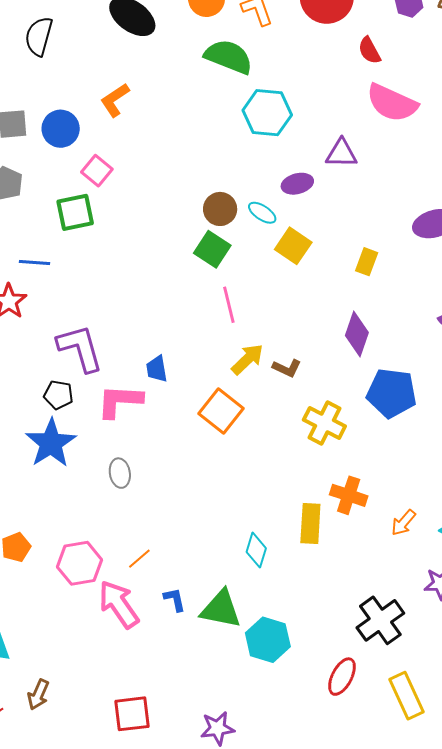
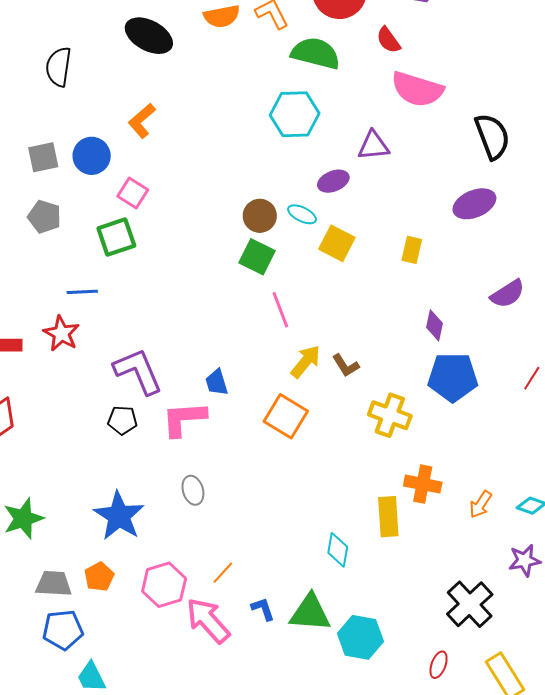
green semicircle: (229, 57) -> (316, 53), moved
purple diamond: (357, 334) -> (435, 325), moved, size x0.7
brown L-shape: (287, 368) -> (346, 365), turned 40
blue star: (51, 443) -> (119, 516), moved
red ellipse: (342, 677) -> (439, 665), size x0.7

